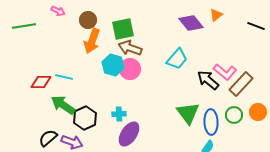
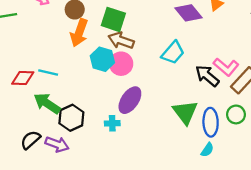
green square: (123, 29) -> (113, 19), turned 30
cyan cross: (119, 114) -> (112, 123), moved
purple ellipse: (129, 134) -> (130, 100), moved

